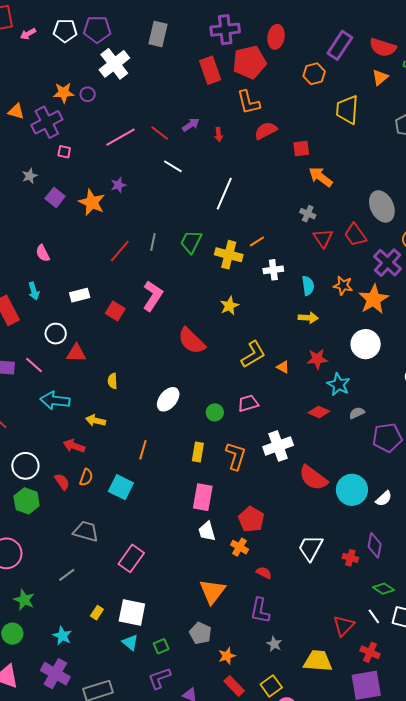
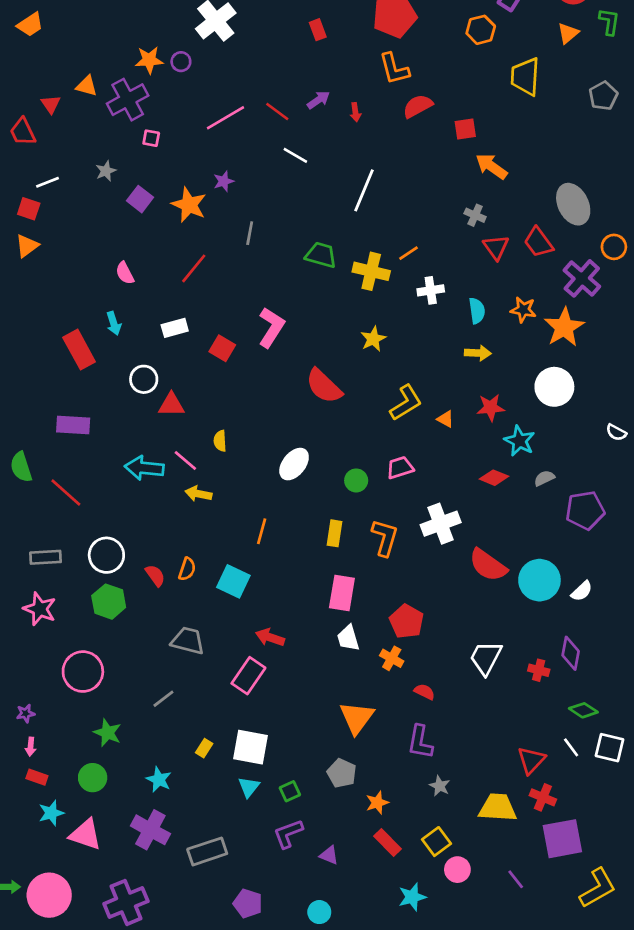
red rectangle: (210, 70) -> (318, 30), moved, size x0.6
gray line: (153, 242) -> (250, 233), moved
green trapezoid: (191, 242) -> (321, 255), turned 80
red line: (120, 251) -> (194, 268), moved
pink line: (34, 365) -> (185, 460), moved
red arrow: (74, 446) -> (270, 637), moved
cyan triangle: (130, 642) -> (249, 787), turned 30
red cross: (370, 652) -> (543, 797), moved

